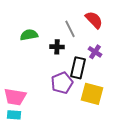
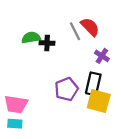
red semicircle: (94, 20) -> (90, 27), moved
black cross: (57, 47) -> (47, 43), moved
black rectangle: (78, 68) -> (93, 84), moved

